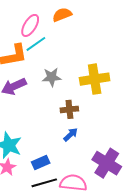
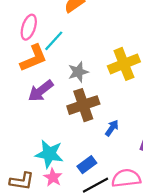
pink ellipse: (30, 25) -> (29, 27), moved
brown cross: (69, 109) -> (83, 105), moved, size x1.6

